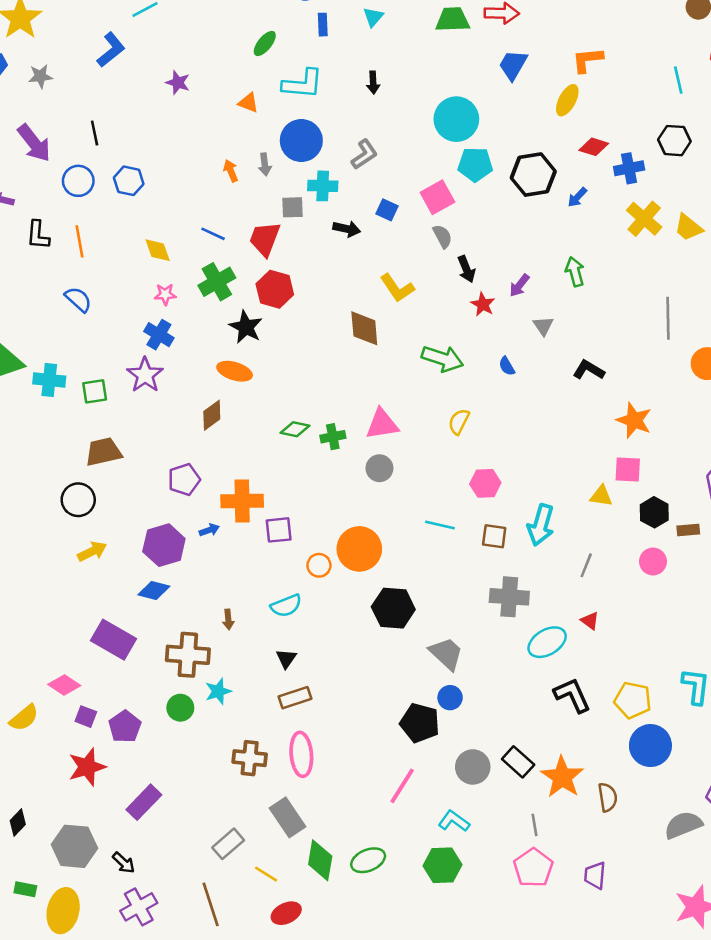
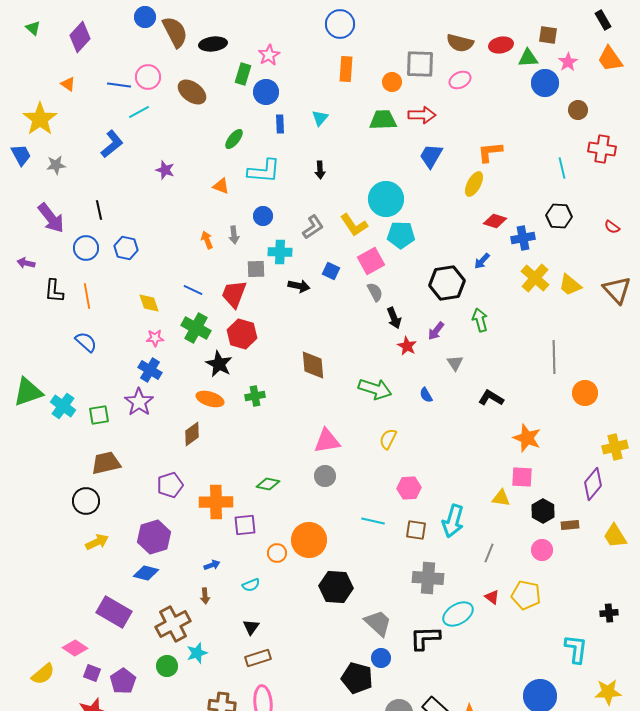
blue circle: (301, 141) -> (263, 216), size x0.6
black hexagon: (533, 175) -> (447, 283), moved
green cross: (217, 282) -> (196, 328), turned -32
yellow L-shape: (397, 288) -> (354, 225), moved
cyan cross: (49, 380) -> (63, 406), turned 30
green diamond: (295, 429) -> (268, 484), moved
green cross: (333, 437) -> (255, 396), moved
blue arrow: (209, 530) -> (212, 565), moved
cyan semicircle: (286, 606) -> (251, 585), size x0.7
brown cross: (188, 655) -> (173, 624), turned -32
black L-shape: (572, 695) -> (425, 638), moved, turned -68
yellow pentagon: (633, 700) -> (526, 595), moved

